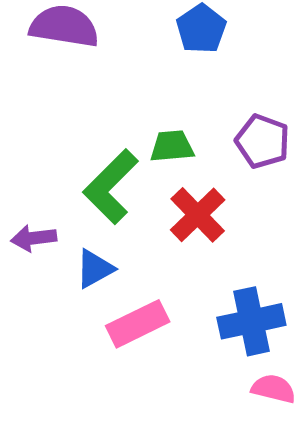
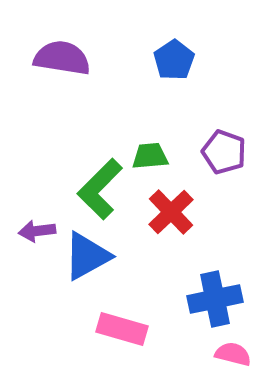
blue triangle: (95, 269) -> (87, 256), size x1.5
pink rectangle: (138, 324) -> (122, 329), moved, turned 42

